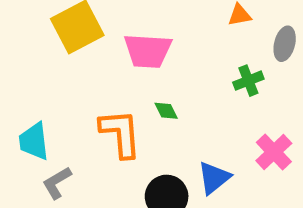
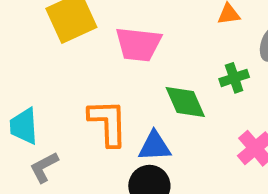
green diamond: (166, 111) -> (185, 102), moved, size x1.8
blue triangle: (214, 178) -> (154, 146), moved, turned 33

